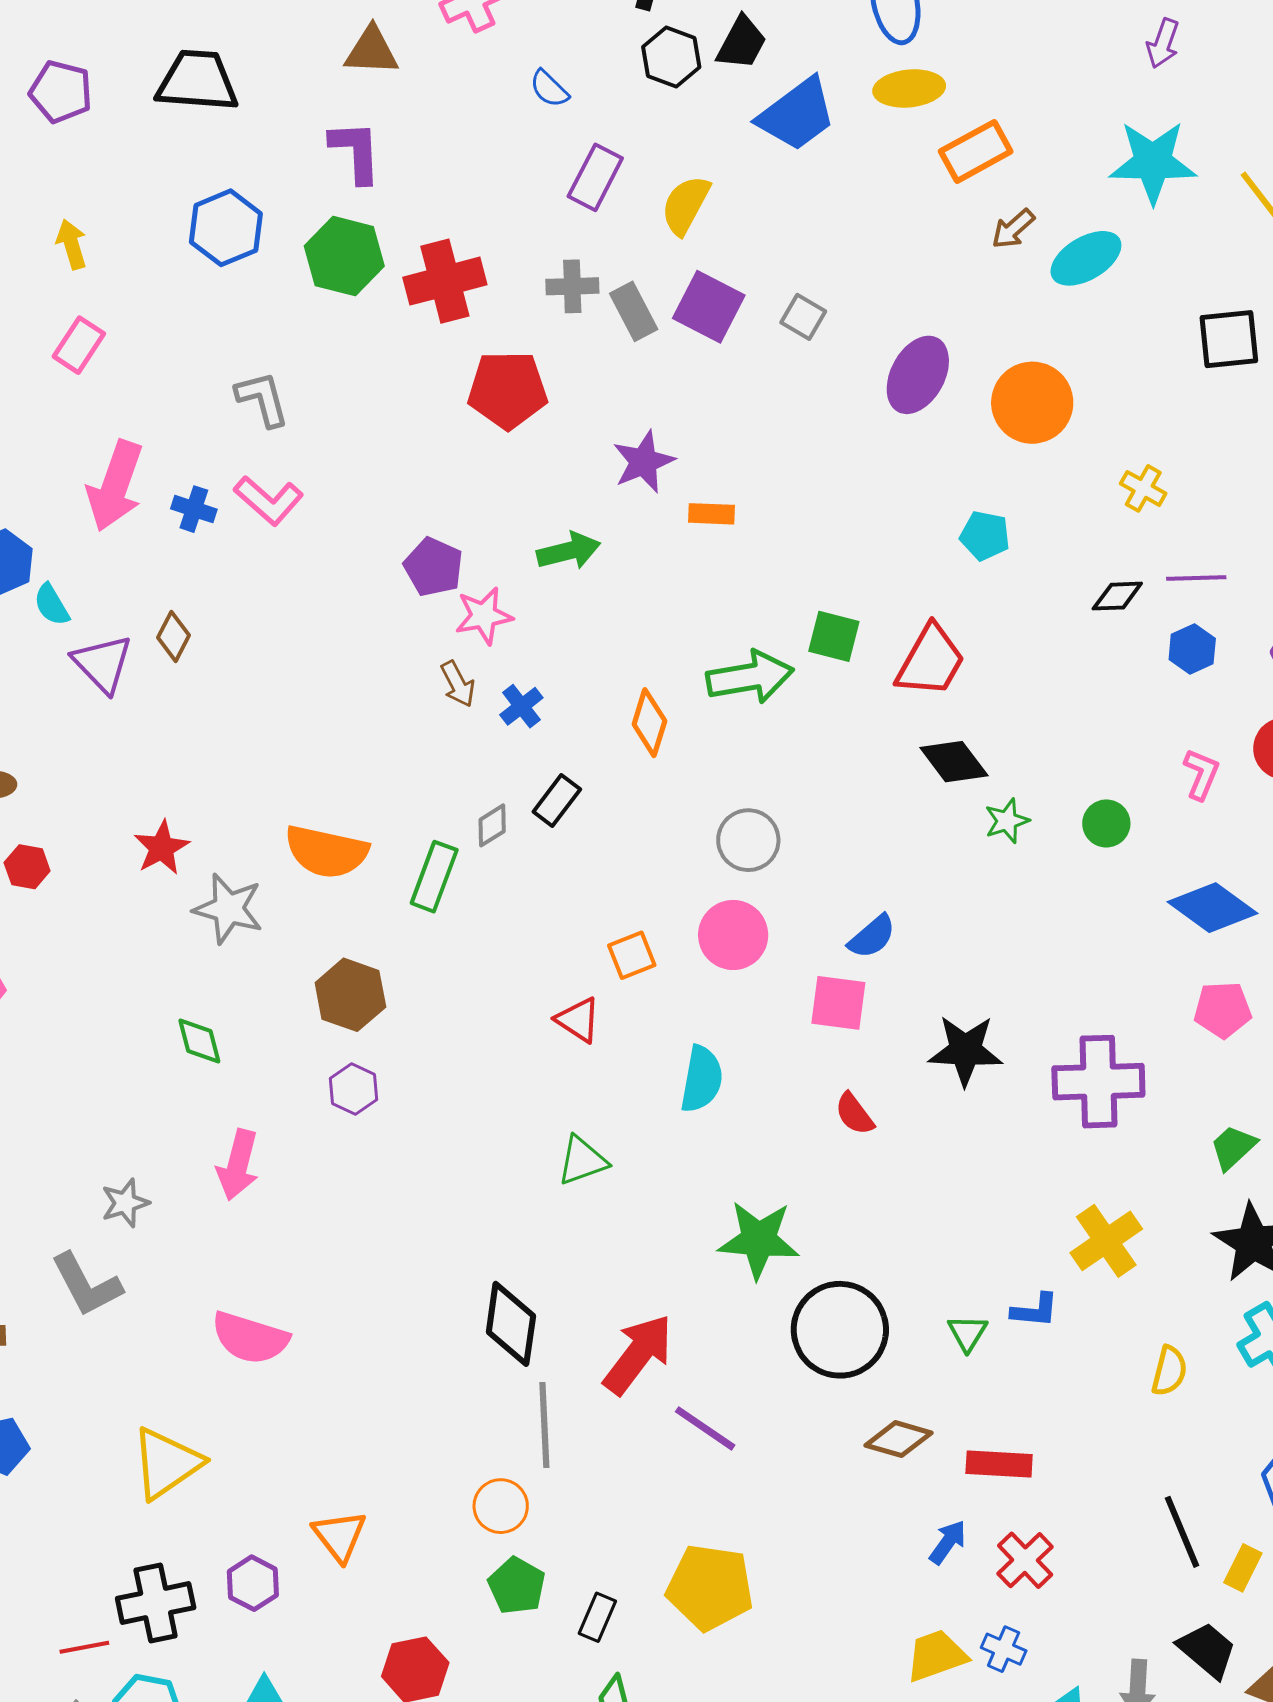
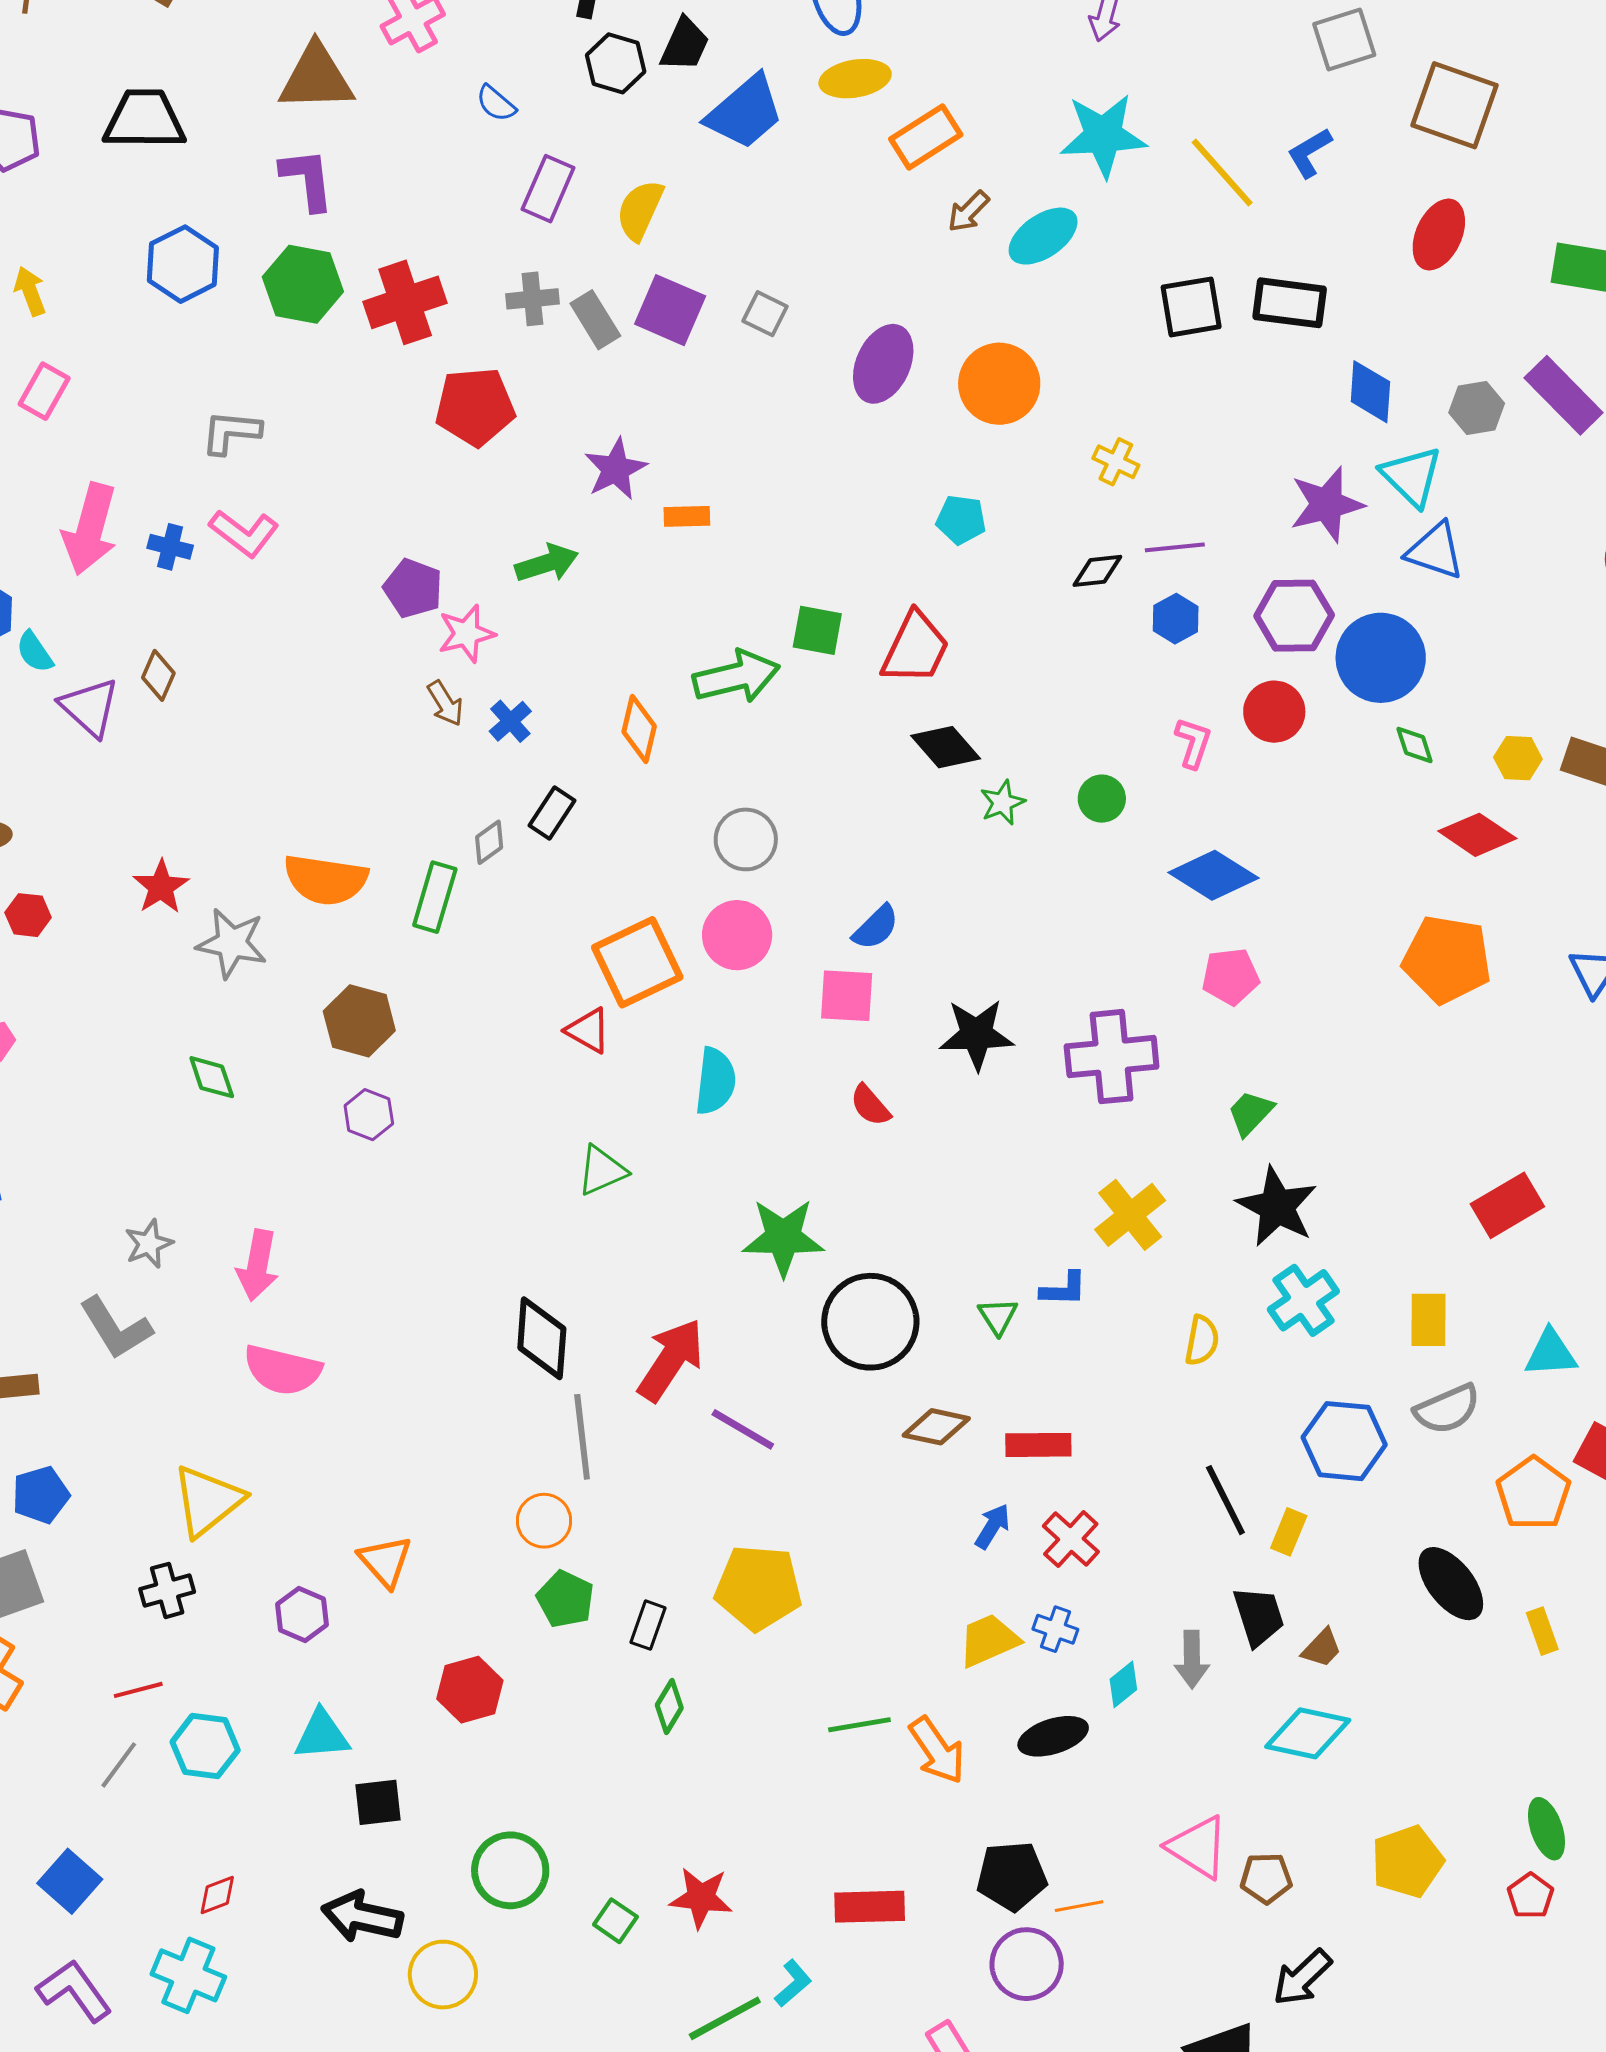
brown triangle: (372, 51) -> (316, 78), size x1.4
gray L-shape: (262, 399) -> (231, 432), turned -66
orange square: (632, 955) -> (637, 962), size x1.8
pink arrow: (238, 1165) -> (258, 1265), moved
black cross: (156, 1603) -> (167, 1590), moved, size x0.7
black trapezoid: (1207, 1650) -> (1259, 1616), turned 36

